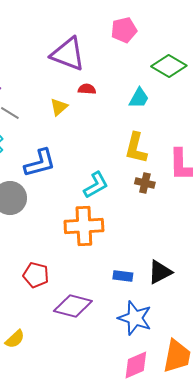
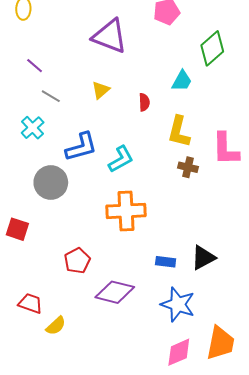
green diamond: (169, 66) -> (212, 48), turned -72
red semicircle: (87, 89) -> (144, 102), moved, turned 84
cyan L-shape: (96, 185) -> (121, 159), moved
red pentagon: (36, 275) -> (77, 261), turned 30

